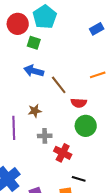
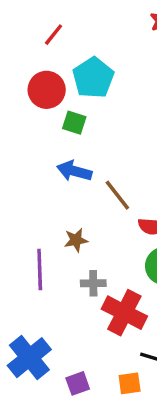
red cross: (63, 153) -> (124, 313), size x1.4

